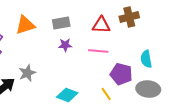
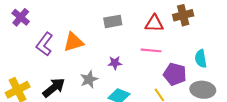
orange triangle: (25, 25) -> (73, 42), moved
purple star: (65, 45) -> (115, 63), moved
gray star: (27, 73) -> (89, 79), moved

